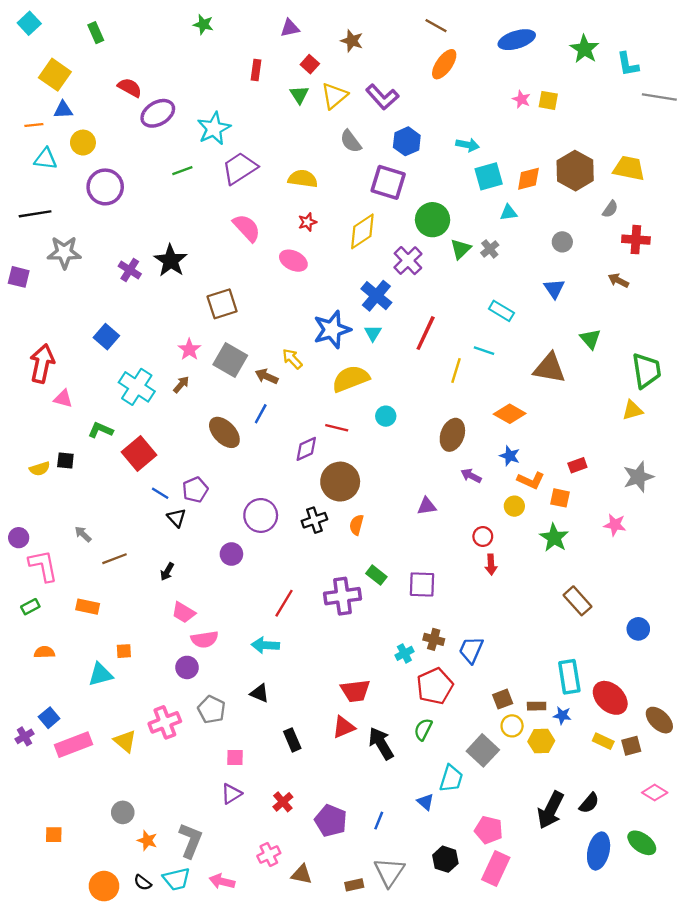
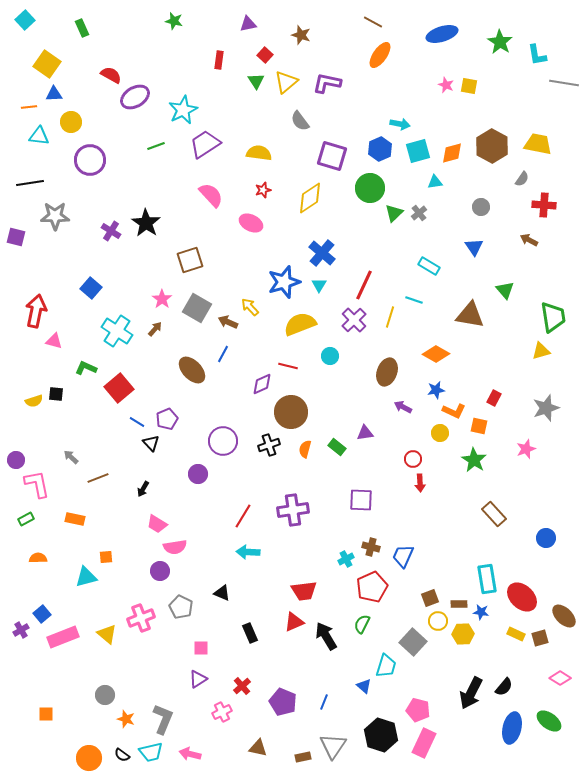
purple L-shape: (382, 97) -> (327, 83), turned 144
blue hexagon: (407, 141) -> (380, 149), moved
purple cross: (408, 261) -> (354, 320), moved
blue star: (510, 456) -> (436, 390), turned -30
red rectangle: (577, 465) -> (494, 398), turned -42
pink star: (615, 525) -> (526, 449), turned -30
green rectangle: (376, 575) -> (337, 447), moved
cyan arrow: (265, 645) -> (248, 552), moved
pink cross: (269, 855) -> (222, 712), moved
black hexagon: (445, 859) -> (381, 735), size x1.5

